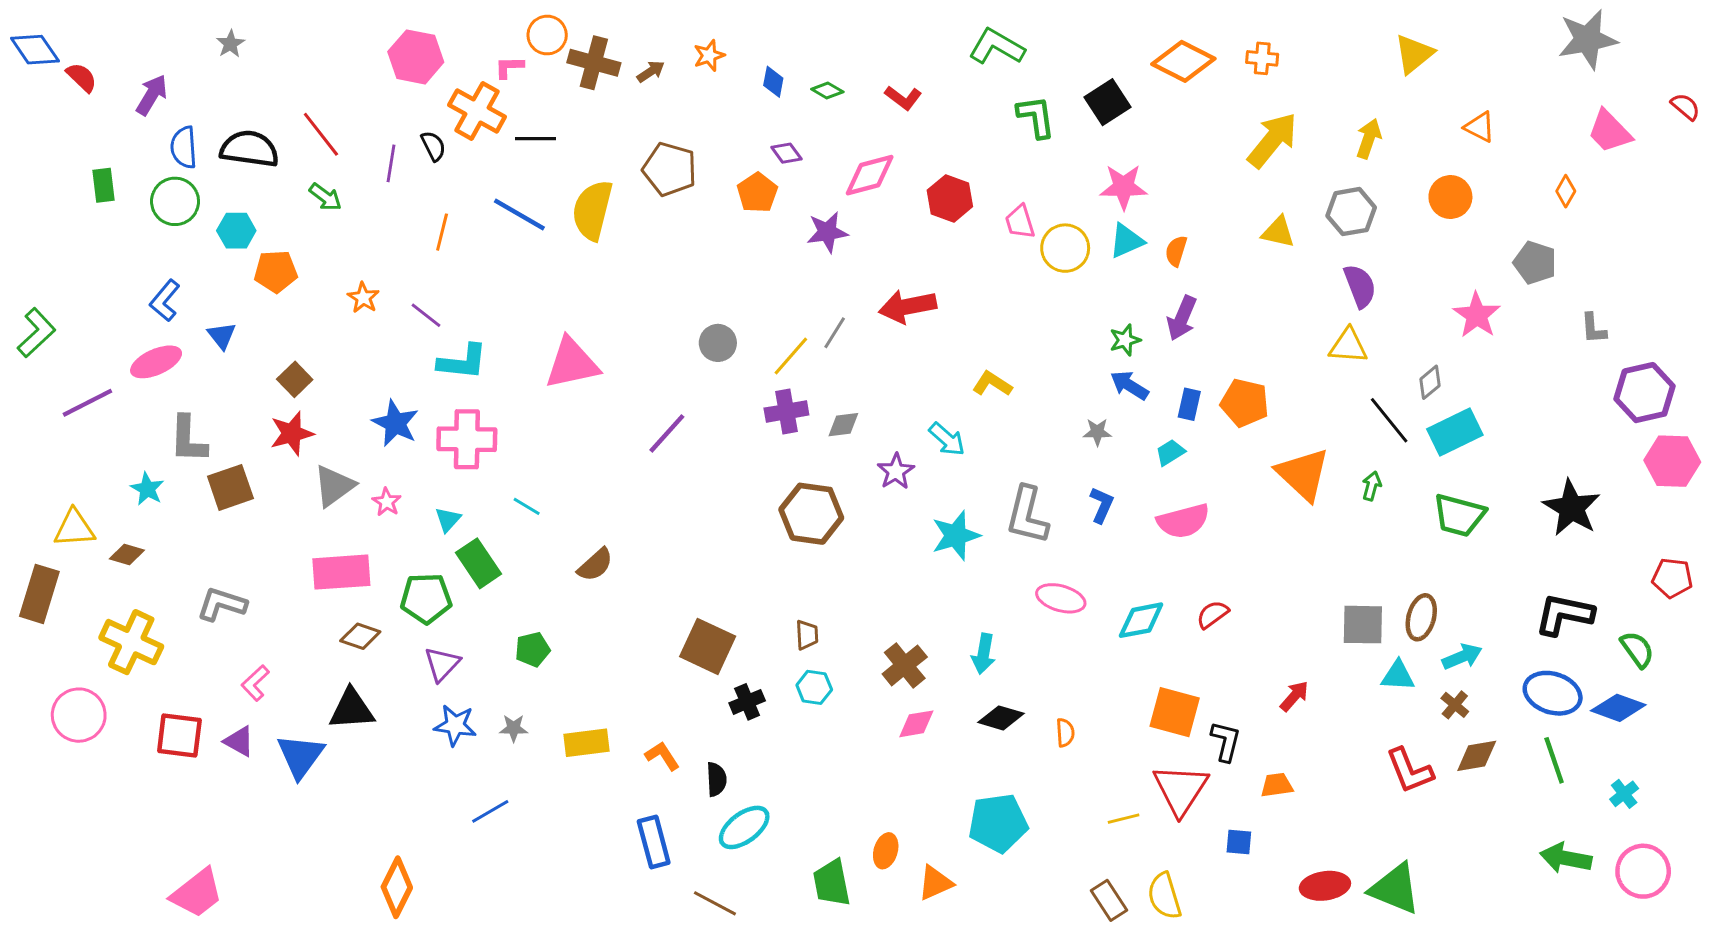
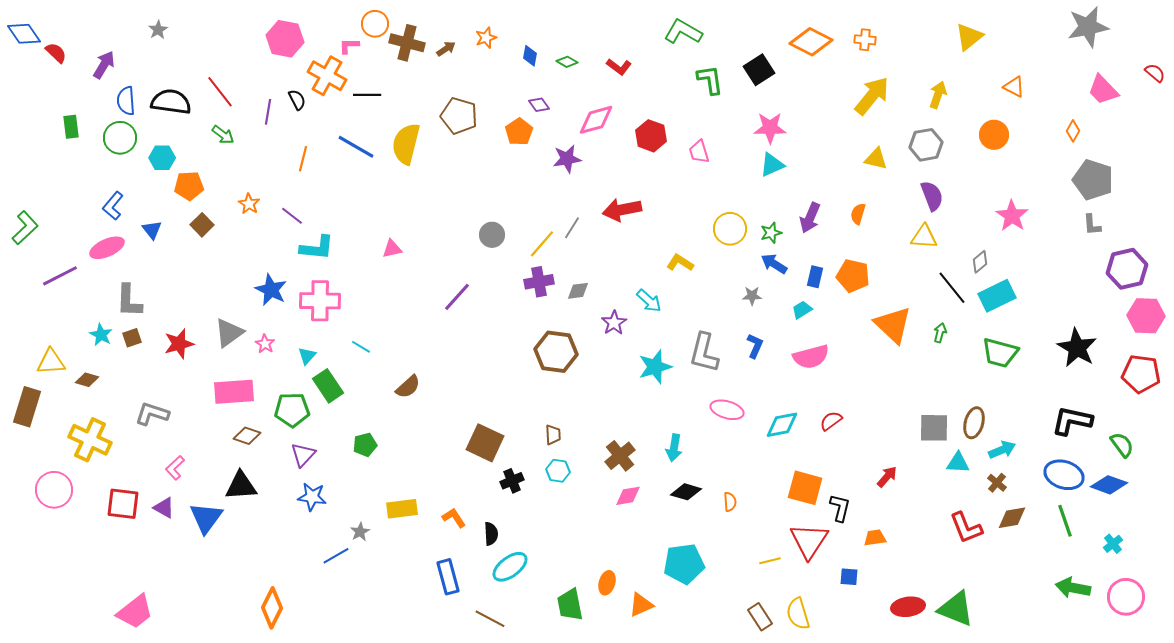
yellow circle: (1065, 248) -> (730, 229), moved
orange semicircle: (1176, 251) -> (858, 214), moved
gray pentagon: (1535, 263) -> (1093, 180), moved, size x1.4
pink triangle: (572, 363) -> (392, 249), size x0.5
brown square: (295, 379) -> (202, 225), moved
red star: (292, 433) -> (179, 344), moved
brown square: (230, 487) -> (132, 338), moved, size x0.6
red pentagon: (1672, 578) -> (1141, 374), moved, size x1.4
gray star: (514, 728) -> (360, 532), moved, turned -30

